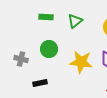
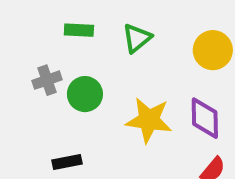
gray cross: (21, 59) -> (47, 80), moved, turned -32

